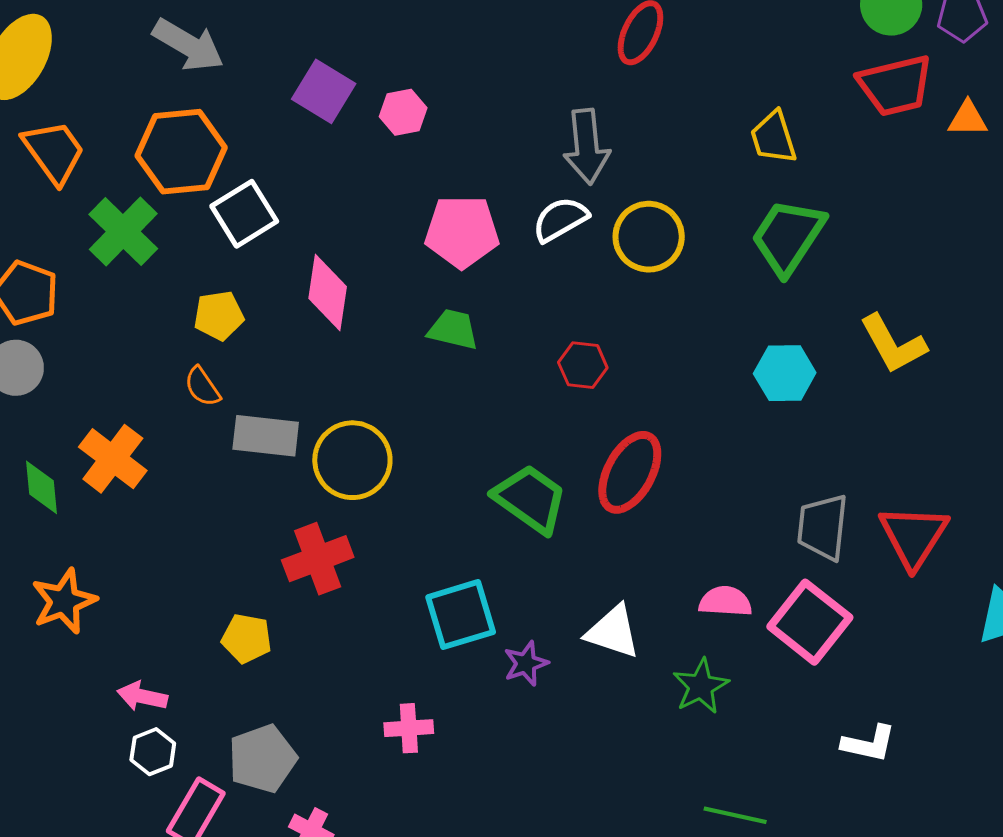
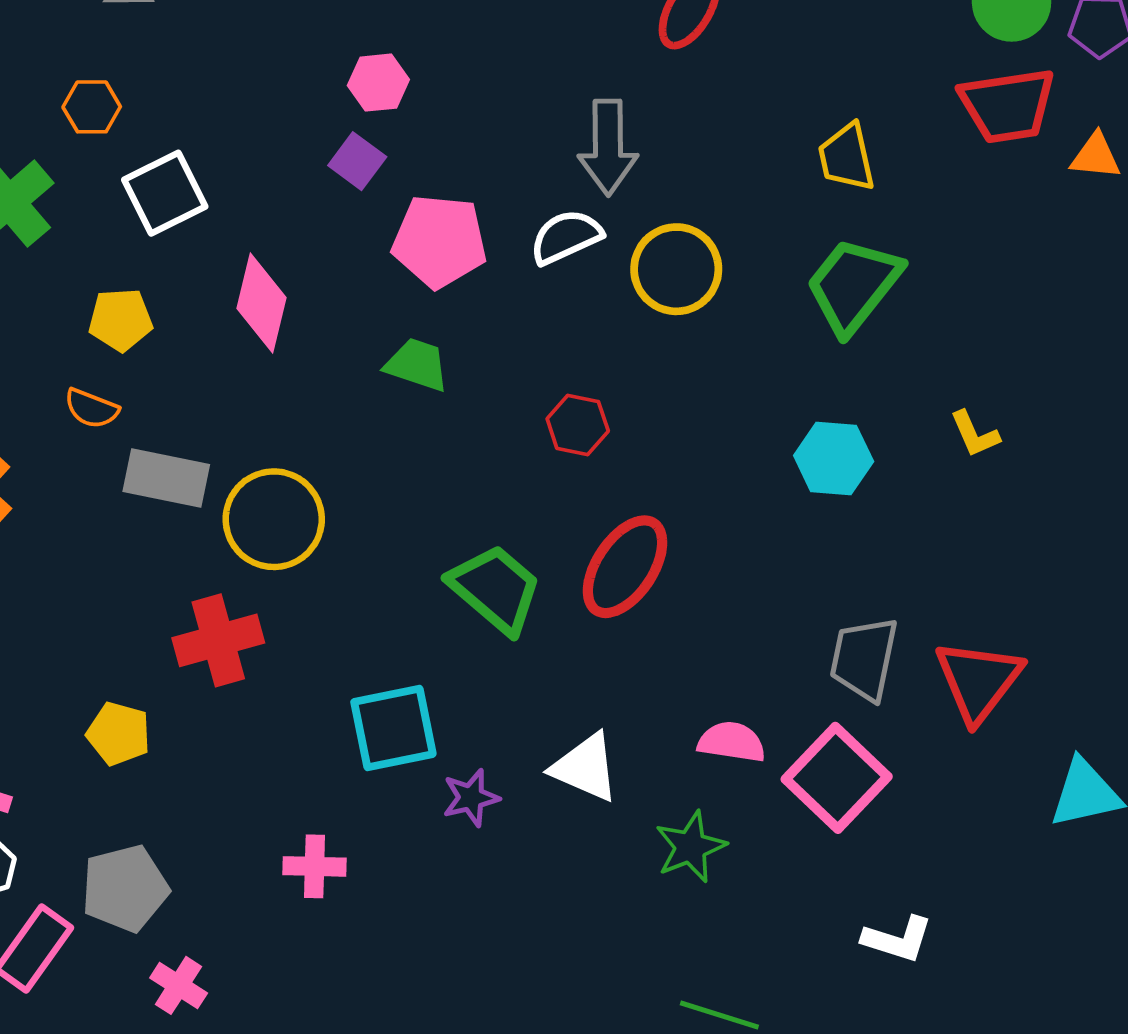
purple square: (324, 91) -> (357, 161), moved, size x0.7
orange hexagon: (181, 152) -> (92, 107), size x0.5
yellow L-shape: (893, 344) -> (975, 434), size x0.6
orange semicircle: (202, 387) -> (91, 408), turned -39

